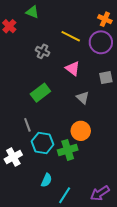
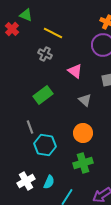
green triangle: (32, 12) -> (26, 15), moved
yellow line: (71, 36) -> (53, 33), moved
green cross: (68, 150) -> (83, 163), moved
white cross: (13, 157) -> (26, 181), moved

